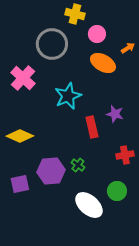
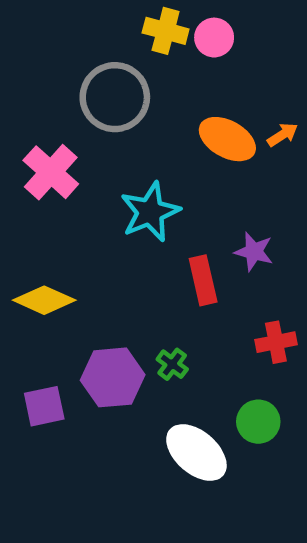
pink circle: (97, 34) -> (214, 38), moved
orange arrow: (128, 48) -> (283, 135), moved

